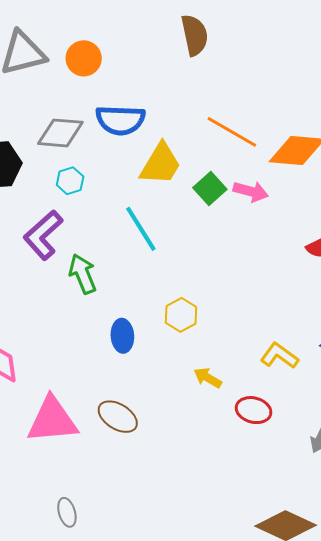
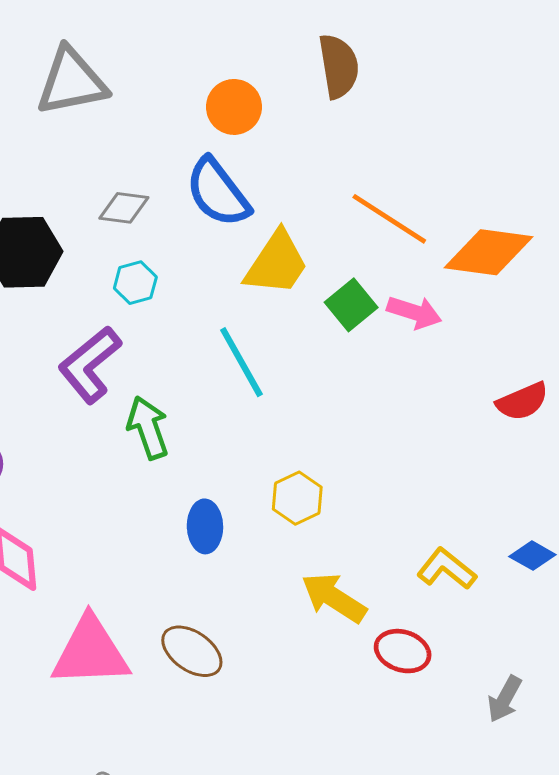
orange circle: (84, 58) -> (234, 107), moved
blue semicircle: (120, 120) -> (218, 192), turned 48
gray diamond: (60, 133) -> (124, 208), size x0.7
yellow arrow: (208, 378) -> (334, 598), size x1.5

